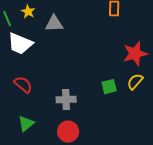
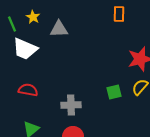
red semicircle: (23, 85) -> (28, 90), turned -30

